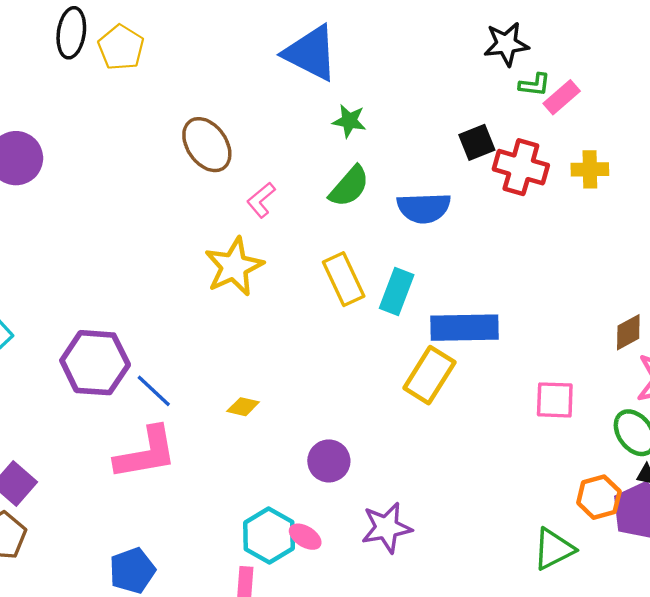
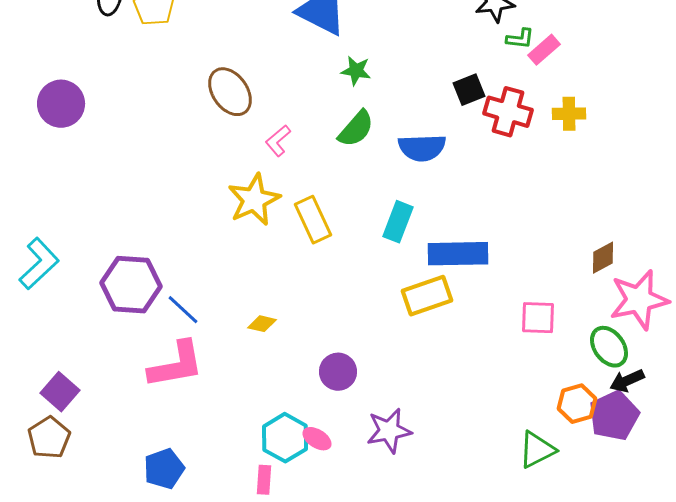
yellow rectangle: (344, 279) -> (313, 220), moved
yellow rectangle: (429, 375) -> (427, 296), turned 39

